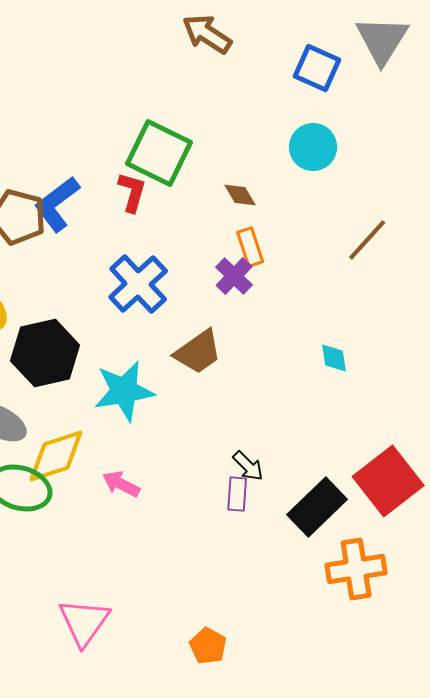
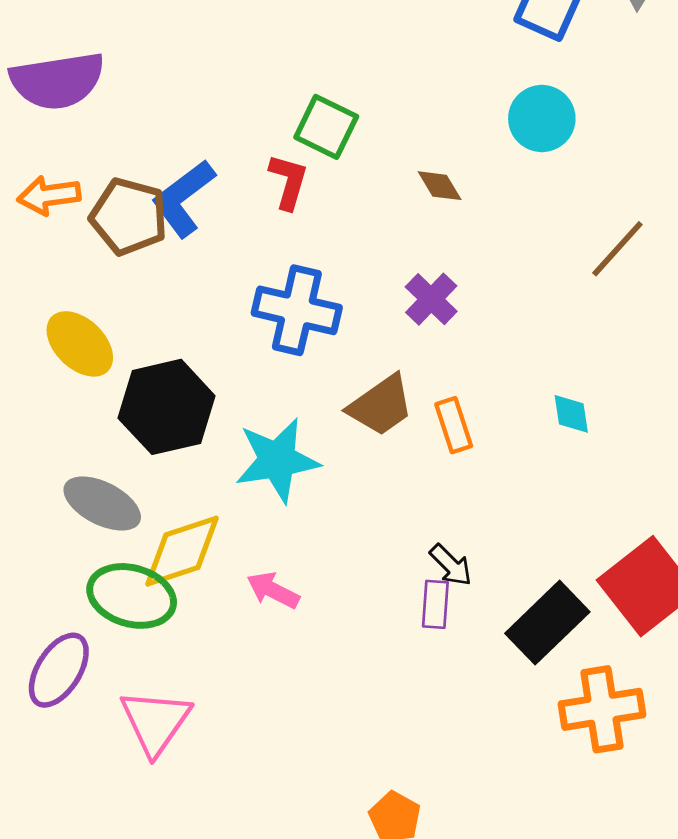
green square: (159, 153) -> (326, 127), size x0.7
orange rectangle: (250, 247) -> (454, 425), moved
blue cross: (138, 284) -> (297, 310), turned -34
pink triangle: (84, 622) -> (155, 722), moved

